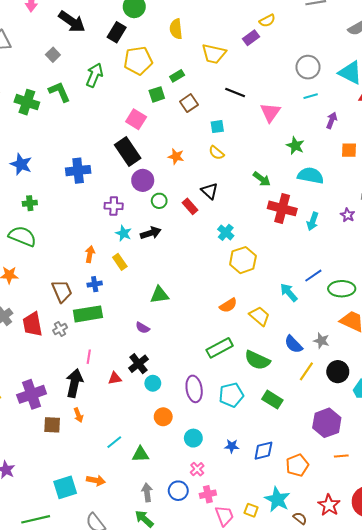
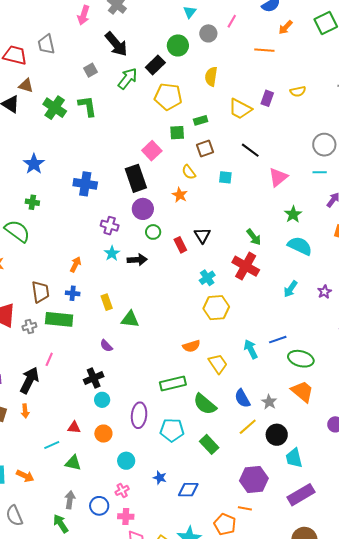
purple rectangle: (251, 38) -> (267, 98), moved, turned -49
green arrow: (94, 75) -> (128, 79), moved
yellow semicircle: (216, 153) -> (189, 172), moved
red cross: (282, 208) -> (246, 266), moved
yellow rectangle: (120, 262) -> (107, 302), moved
red triangle: (115, 378) -> (74, 427), moved
orange line: (341, 456) -> (245, 508), moved
orange pentagon: (297, 465) -> (225, 524), moved, turned 30

